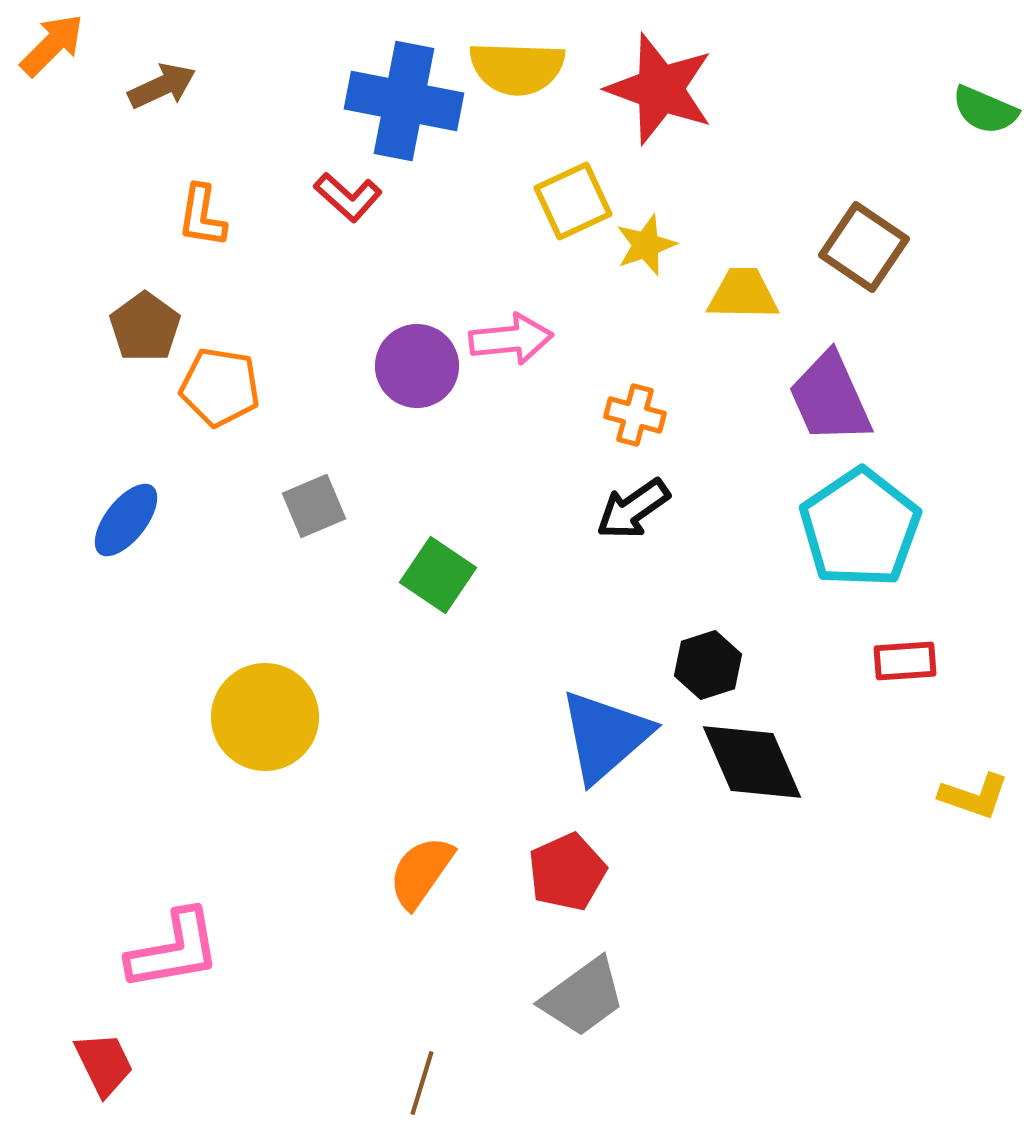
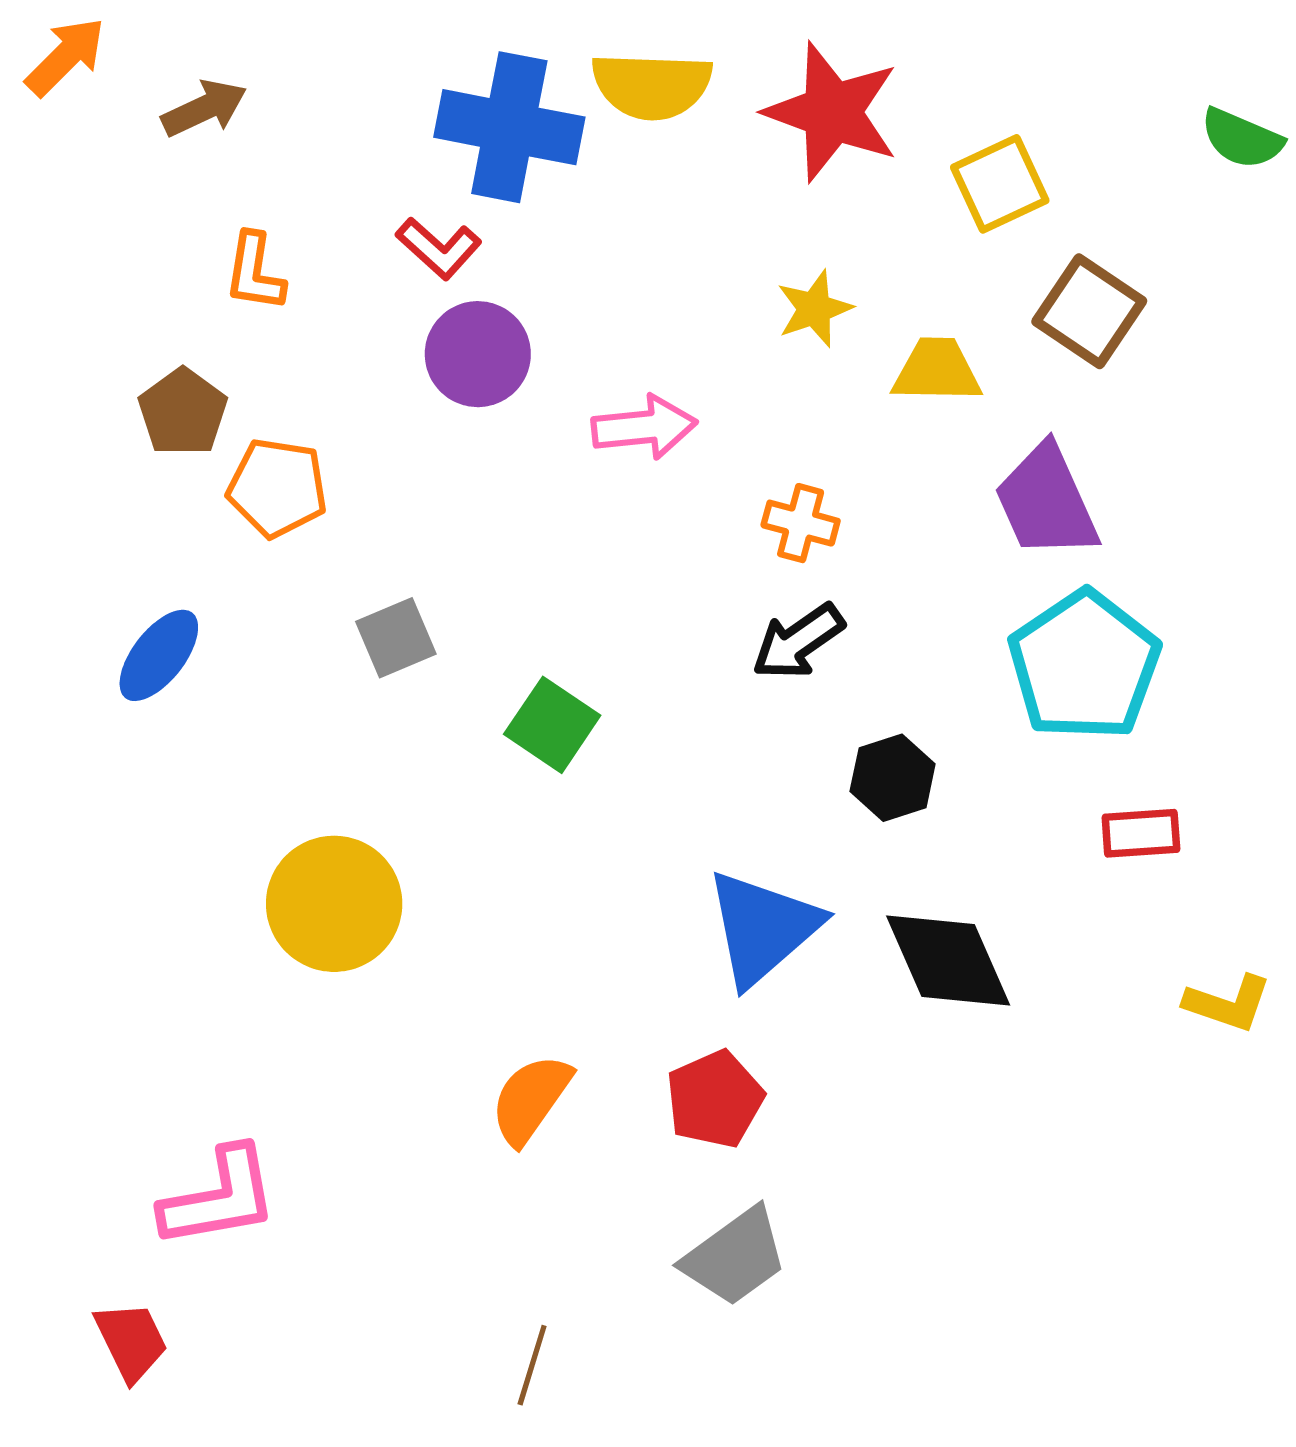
yellow square: (573, 201) -> (1000, 184), moved
purple circle: (417, 366) -> (478, 354), moved
black hexagon: (708, 665) -> (893, 778), moved

